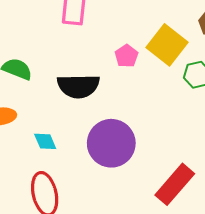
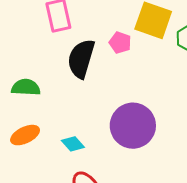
black semicircle: (78, 86) -> (81, 59), moved, turned 126

